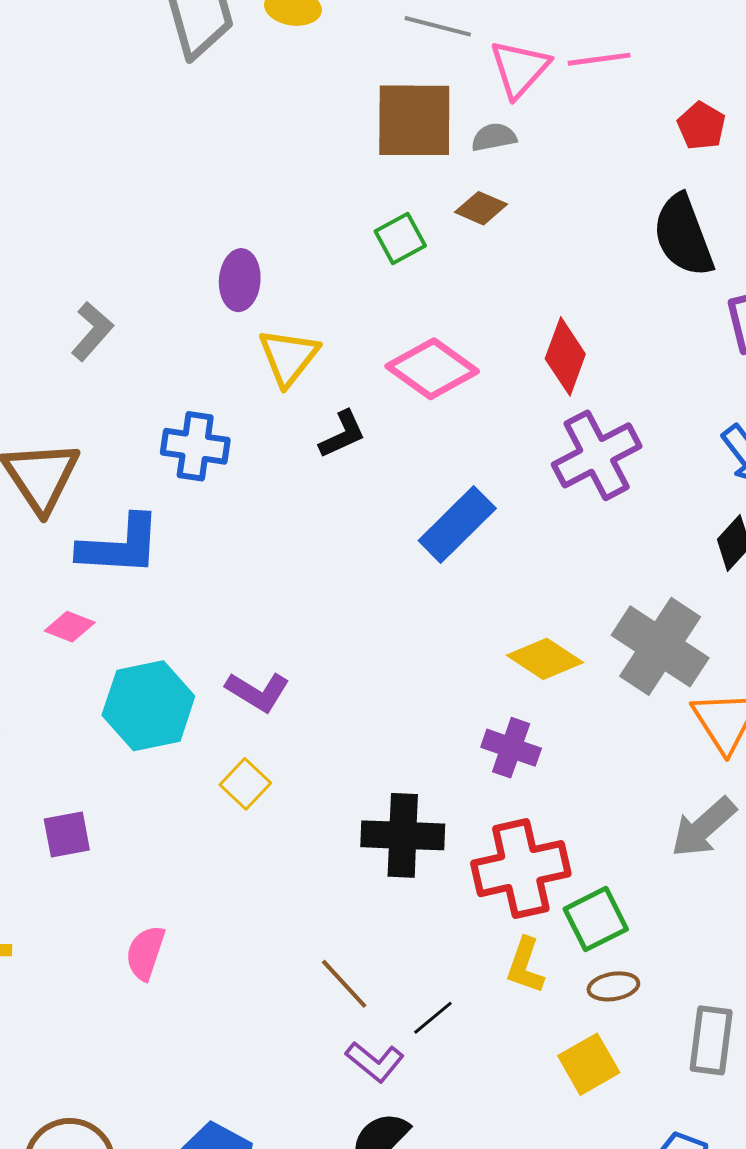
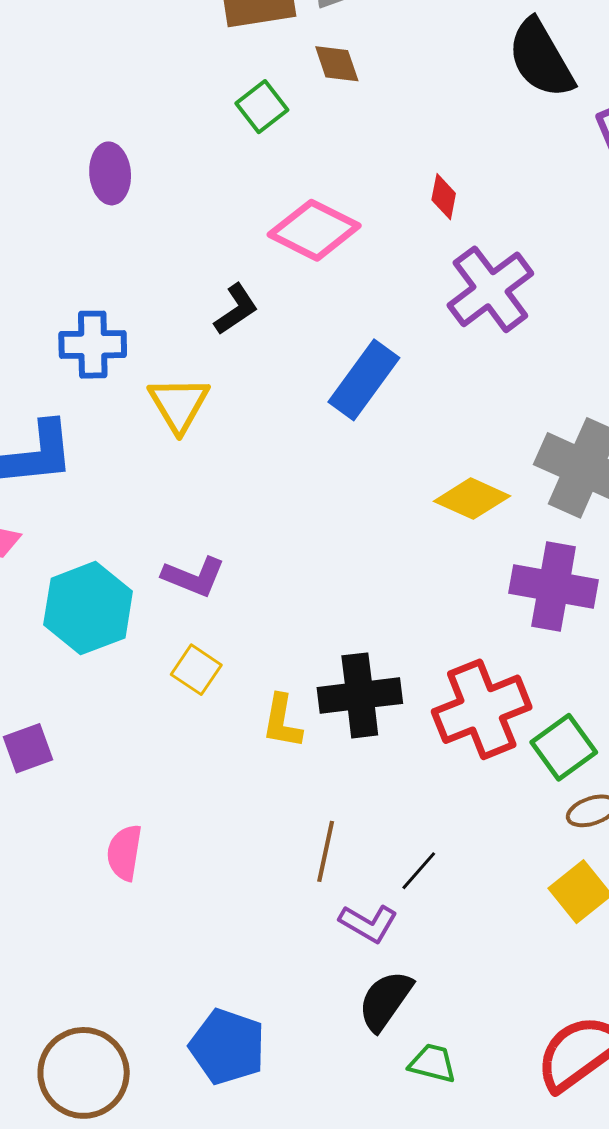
brown diamond: (481, 208) -> (337, 64), turned 57
red diamond: (565, 356) -> (444, 197), size x0.6
yellow triangle: (289, 357) -> (179, 404), moved
purple cross: (511, 748) -> (554, 587), moved, size x1.5
yellow L-shape: (525, 966) -> (282, 721), moved
brown line: (344, 984) -> (326, 851), turned 64

